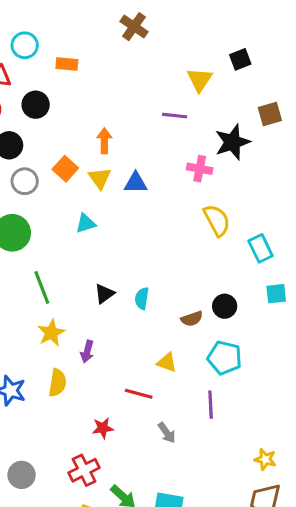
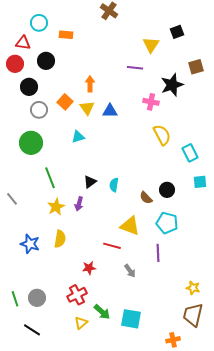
brown semicircle: (192, 319) -> (146, 198), turned 64
purple arrow: (87, 351) -> (79, 204), moved
yellow triangle: (167, 362) -> (130, 226), size x1.5

